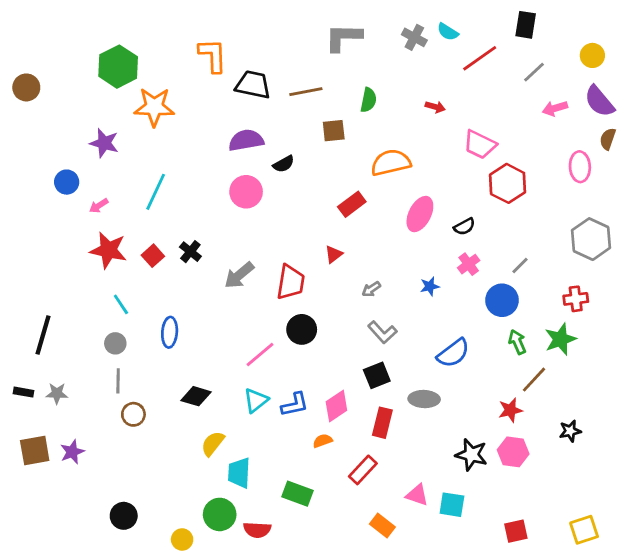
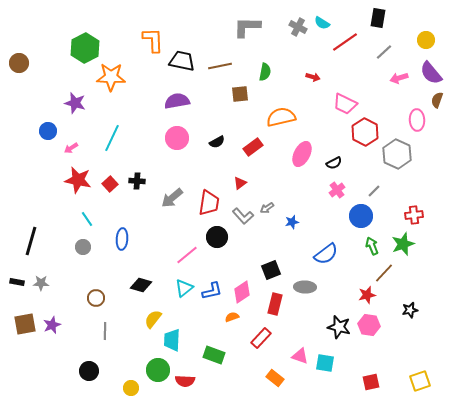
black semicircle: (284, 164) -> (217, 142), moved
gray hexagon: (591, 239) -> (397, 154), moved
black cross: (190, 252) -> (137, 181), turned -35
blue star: (430, 286) -> (292, 222), moved
gray L-shape: (382, 332) -> (243, 216), moved
gray line: (118, 381) -> (105, 331), moved

